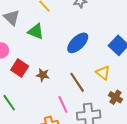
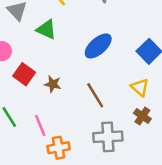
yellow triangle: (103, 73) -> (140, 87), moved
pink line: (63, 104) -> (40, 125), moved

